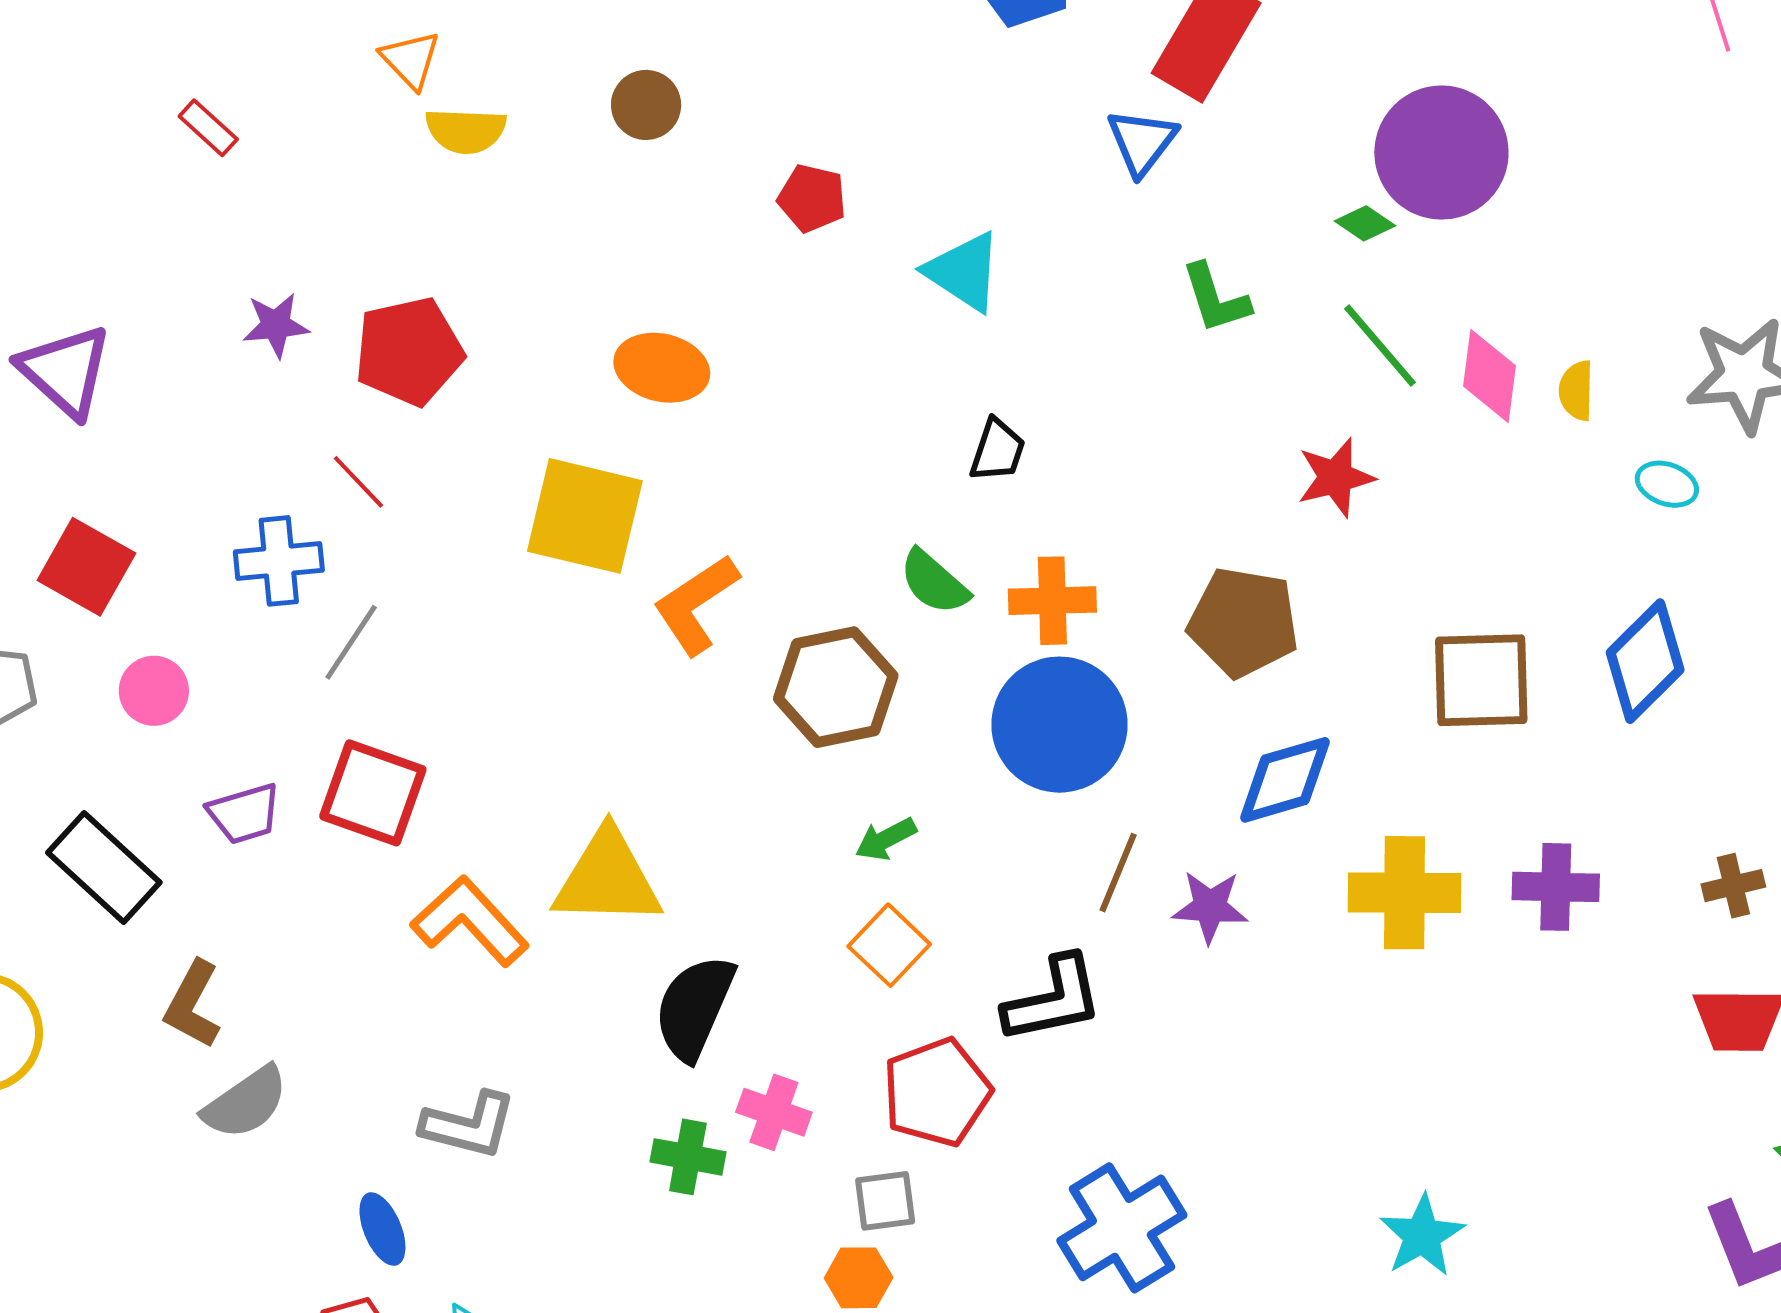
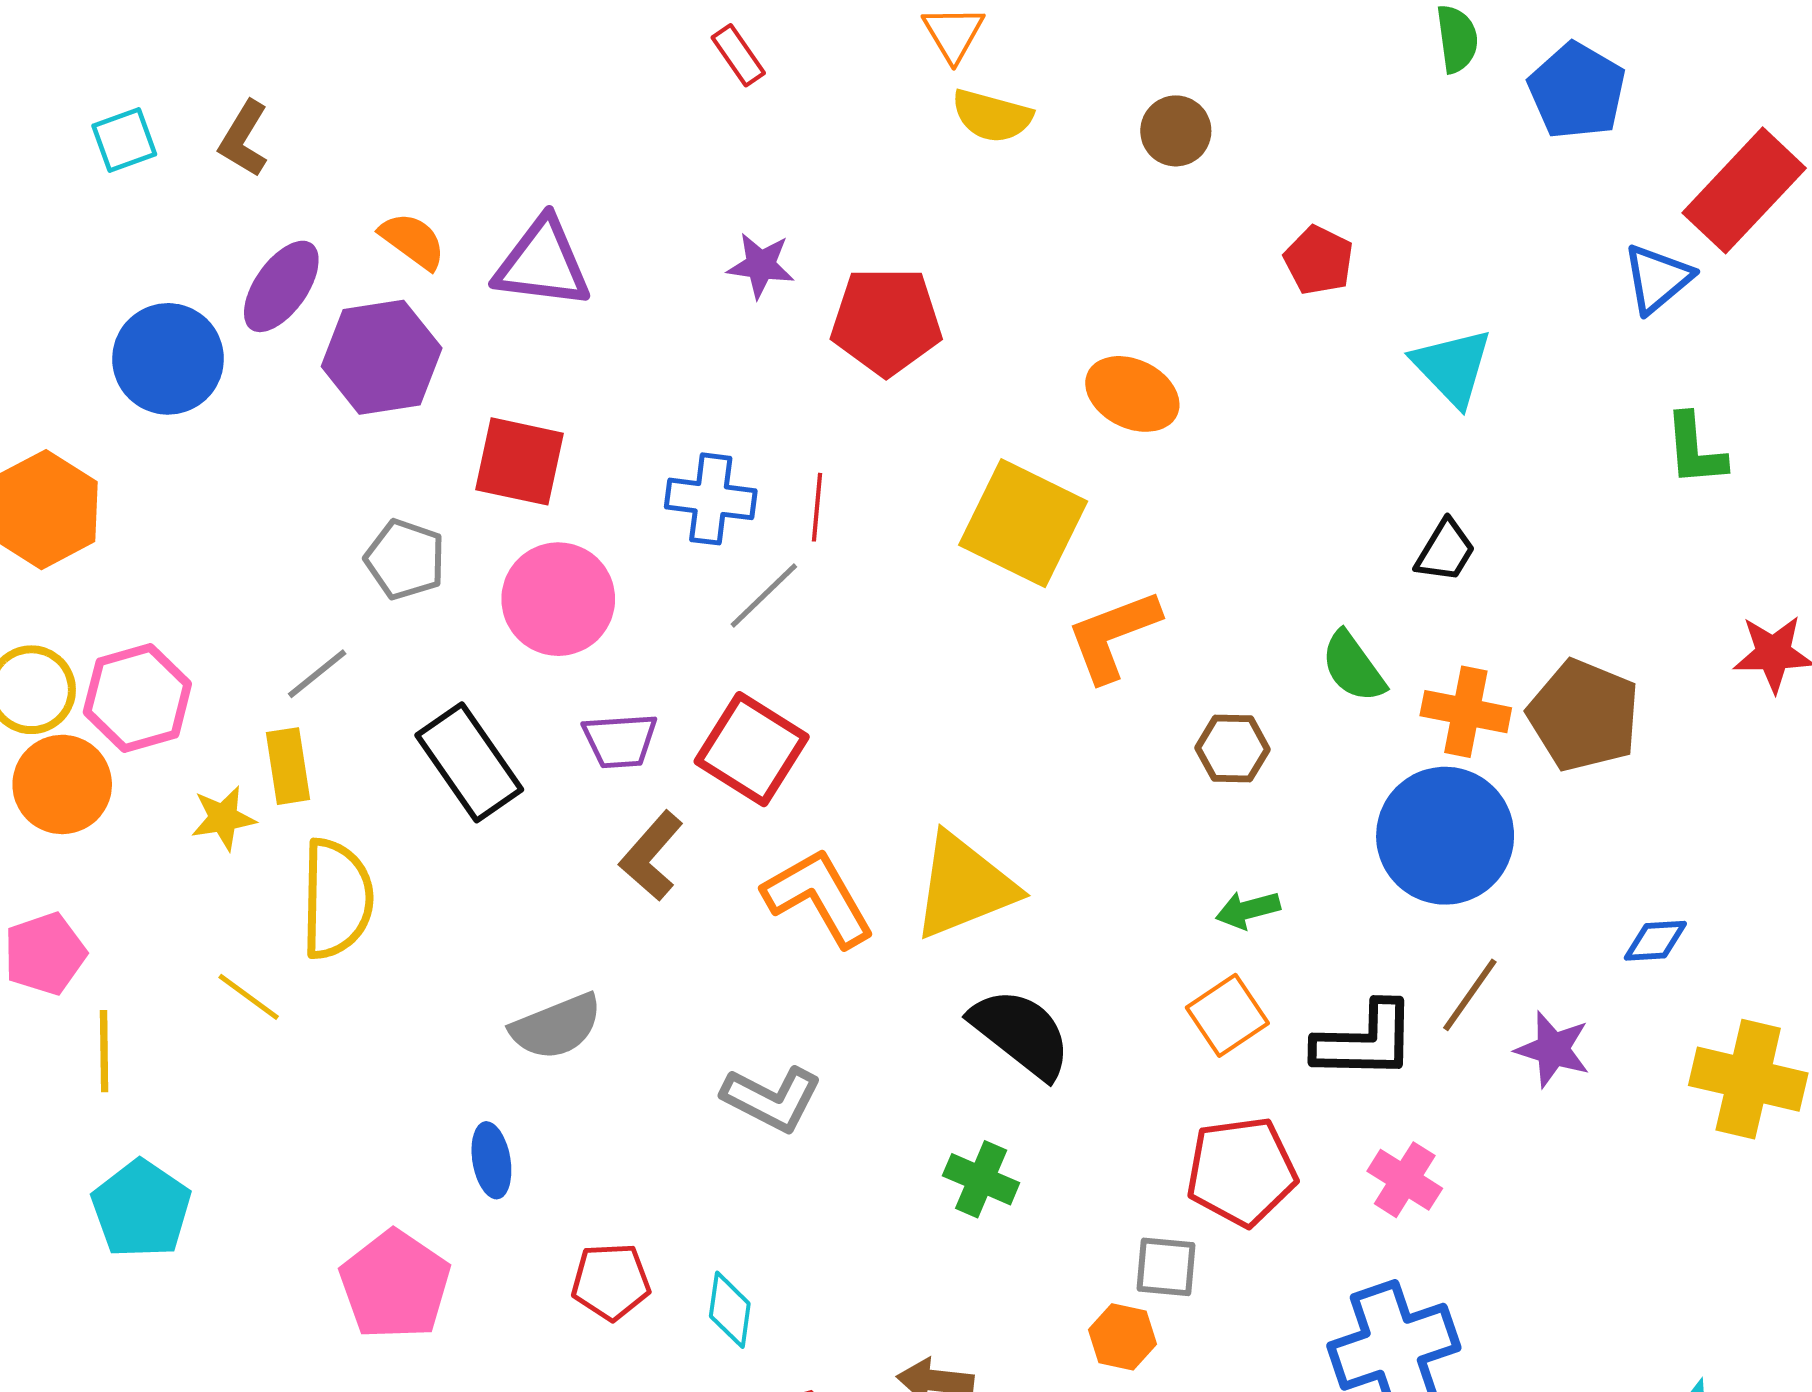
purple triangle: (65, 371) -> (542, 263), turned -48
red line: (358, 482) -> (817, 507), moved, turned 36
red square: (86, 567) -> (519, 461), turned -30
brown pentagon: (1243, 622) -> (1584, 715), moved
brown hexagon: (836, 687) -> (1233, 749), size x0.6
pink circle: (154, 691) -> (558, 599), size x1.6
blue diamond: (1285, 780) -> (1655, 941), size x0.6
yellow triangle: (607, 878) -> (964, 886), turned -36
black L-shape: (1053, 999) -> (1365, 1041), moved
brown L-shape: (193, 1004) -> (651, 856), moved
black semicircle: (694, 1008) -> (1021, 1033), turned 92
pink cross: (774, 1112) -> (1405, 1180), moved
blue ellipse: (382, 1229) -> (491, 1160), moved

